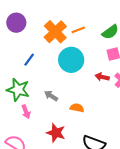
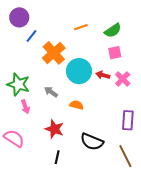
orange cross: (55, 32) -> (54, 53), moved
blue line: (29, 60) -> (31, 36), moved
cyan circle: (71, 60) -> (79, 71), moved

